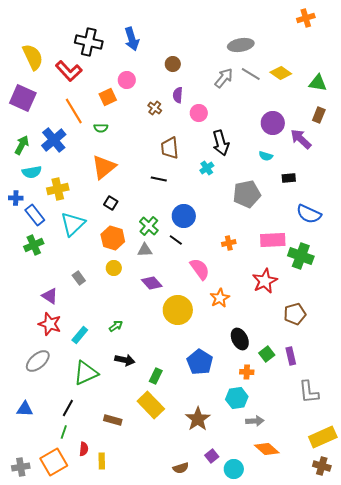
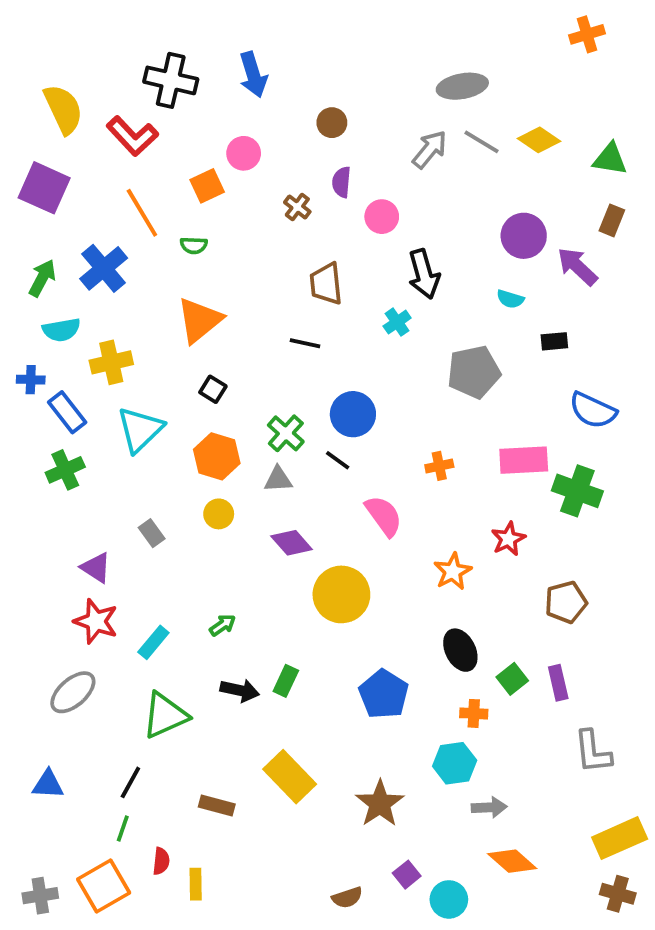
red star: (265, 281) -> (508, 539), size x0.7
orange star: (220, 298) -> (453, 571), moved
green rectangle: (156, 376) -> (286, 681), moved

